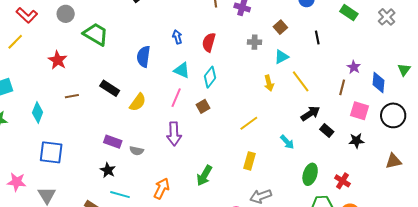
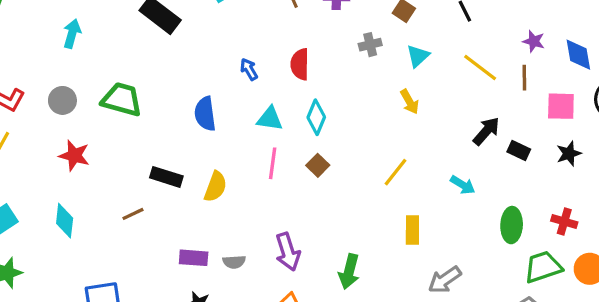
gray circle: (66, 14) -> (62, 100), moved
yellow line: (301, 81) -> (480, 68), moved
brown line: (72, 96) -> (133, 214), moved
cyan diamond: (38, 113) -> (65, 221), moved
purple arrow: (174, 134) -> (288, 252), moved

